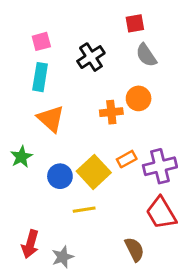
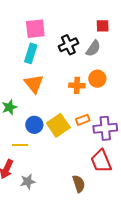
pink square: (41, 41) -> (35, 29), size x1.5
gray semicircle: (146, 55) -> (93, 48), moved, turned -120
yellow line: (84, 210) -> (20, 145), moved

